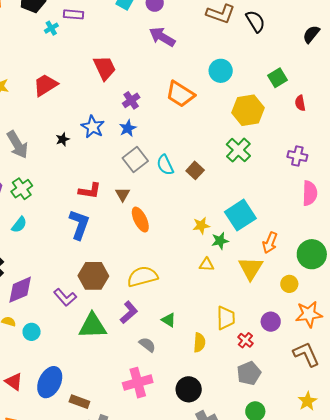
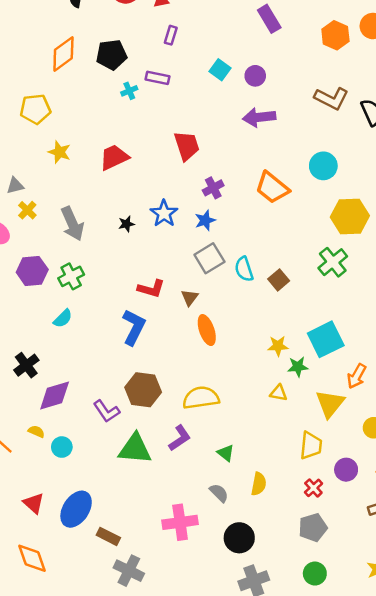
purple arrow: (162, 37) -> (259, 117), turned -44
yellow trapezoid: (226, 318) -> (311, 446), moved
gray semicircle: (147, 345) -> (219, 493), moved

